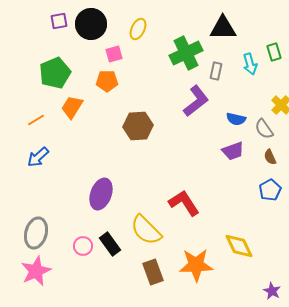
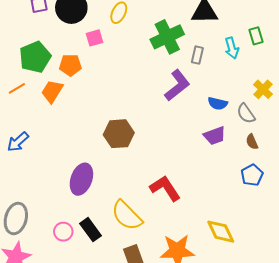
orange pentagon: (107, 81) -> (70, 65), moved
orange line: (36, 120) -> (17, 88), moved
brown hexagon: (138, 126) -> (119, 134), moved

